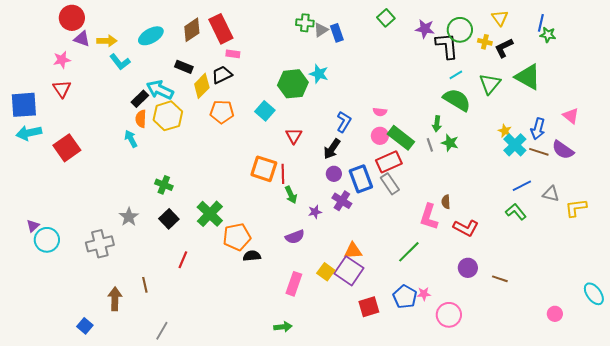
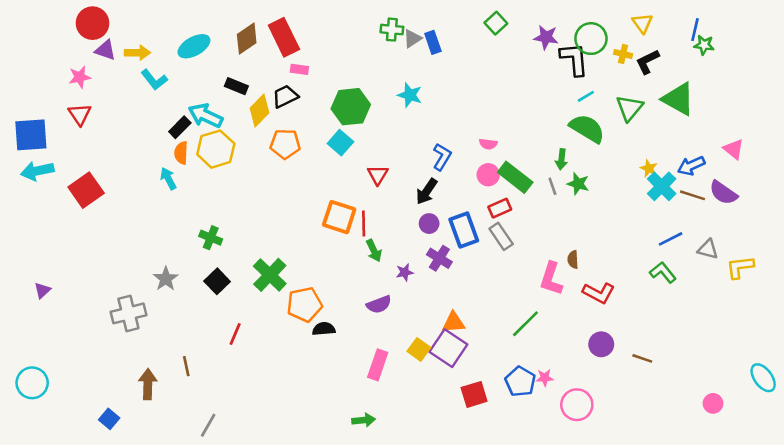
green hexagon: (293, 84) -> (351, 107), moved
blue arrow: (538, 129) -> (691, 166), turned 50
red rectangle: (389, 162) -> (500, 208), size x0.7
cyan circle: (47, 240) -> (32, 383), moved

